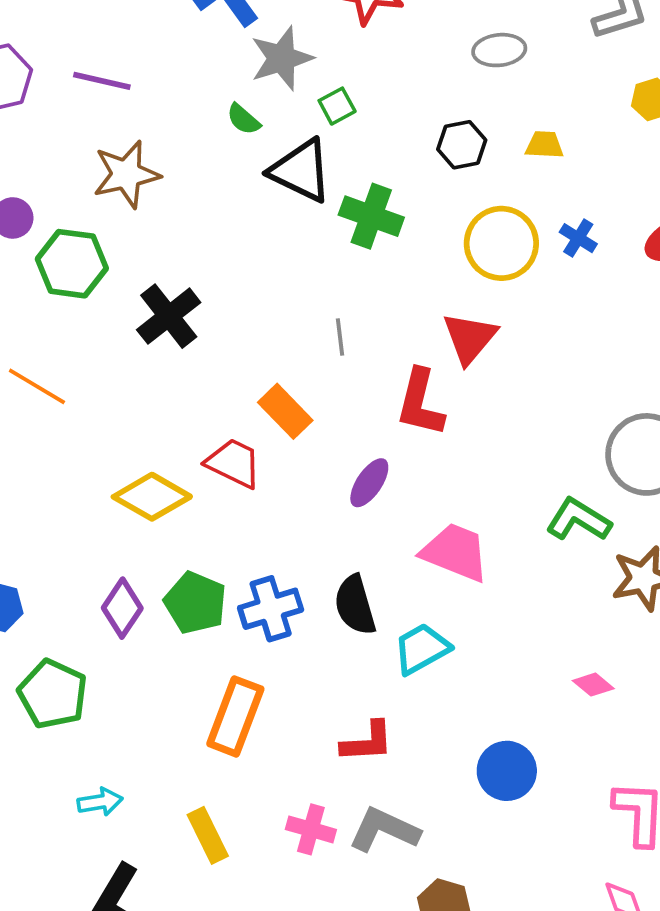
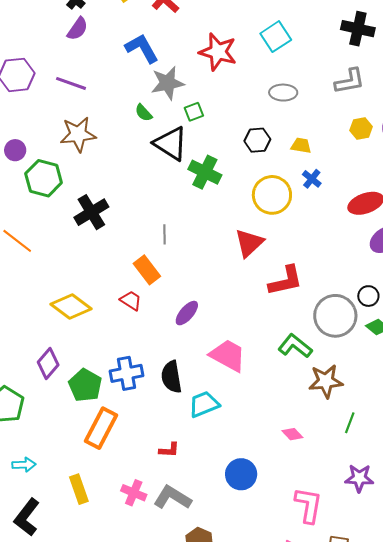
blue cross: (578, 238) -> (312, 179), moved
gray line: (340, 337) -> (165, 234), moved
red L-shape: (420, 403) -> (286, 281), moved, turned -123
red trapezoid: (234, 463) -> (131, 300), moved, size x0.7
green pentagon: (195, 603) -> (85, 385), moved
red L-shape: (367, 742) -> (169, 450), size x0.7

